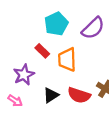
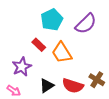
orange trapezoid: (67, 60) -> (62, 53), turned -30

